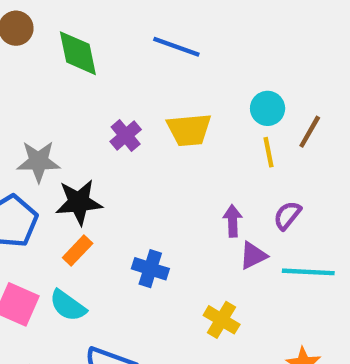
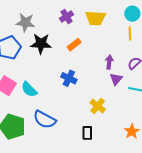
orange rectangle: (78, 250) -> (74, 45), moved
purple triangle: (253, 256) -> (116, 79), turned -32

